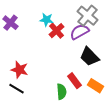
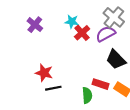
red rectangle: (75, 81) -> (100, 84), turned -35
black line: (17, 89) -> (53, 88), moved, turned -42

